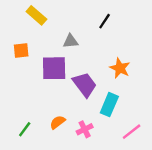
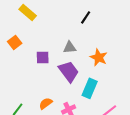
gray triangle: (71, 41) -> (70, 47), moved
orange square: (21, 51) -> (15, 42), turned -32
purple square: (54, 68) -> (43, 57), size x0.6

